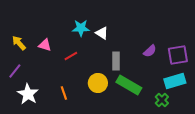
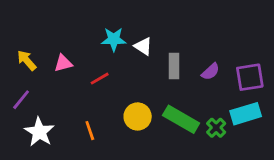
pink triangle: (45, 45) -> (63, 63), turned -32
gray rectangle: (116, 61) -> (174, 66), moved
green cross: (162, 100) -> (216, 128), moved

